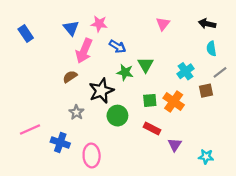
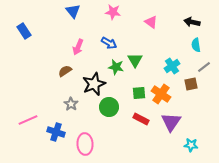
pink star: (99, 24) -> (113, 12), moved
pink triangle: (163, 24) -> (151, 22), turned -32
blue triangle: (71, 28) -> (73, 11), moved
pink arrow: (84, 51) -> (78, 47), size x0.7
purple triangle: (175, 145) -> (171, 122), moved, size x1.5

